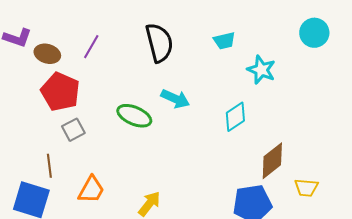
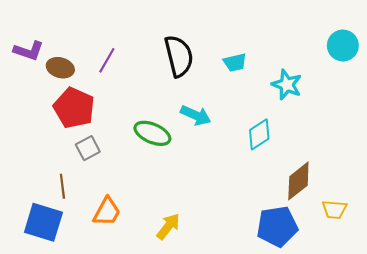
cyan trapezoid: (224, 41) -> (235, 62), moved

